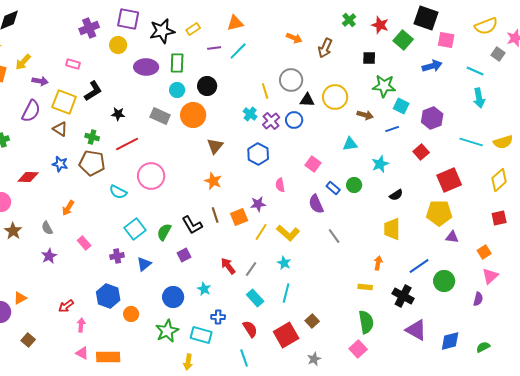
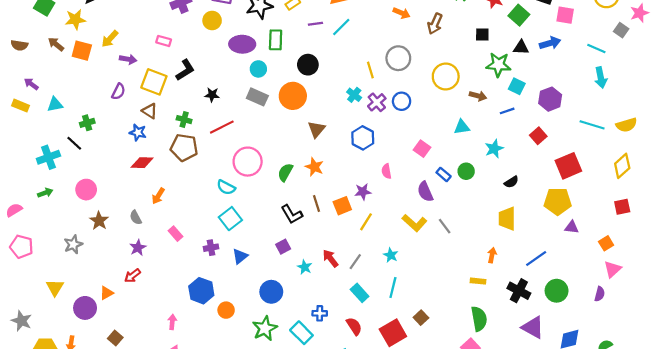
cyan circle: (177, 90) -> (258, 69), moved
black triangle: (307, 100) -> (521, 47), moved
purple semicircle: (31, 111) -> (118, 92), size x0.7
blue star: (60, 164) -> (138, 132), moved
red diamond: (28, 177) -> (142, 163), moved
cyan semicircle: (118, 192) -> (226, 187), moved
green semicircle: (164, 232) -> (285, 172), moved
yellow L-shape: (288, 233) -> (414, 223), moved
green circle: (444, 281) -> (557, 291), moved
cyan star: (204, 289) -> (305, 267), moved
red arrow: (66, 306) -> (132, 276), moved
cyan rectangle: (201, 335) -> (301, 333), turned 30

